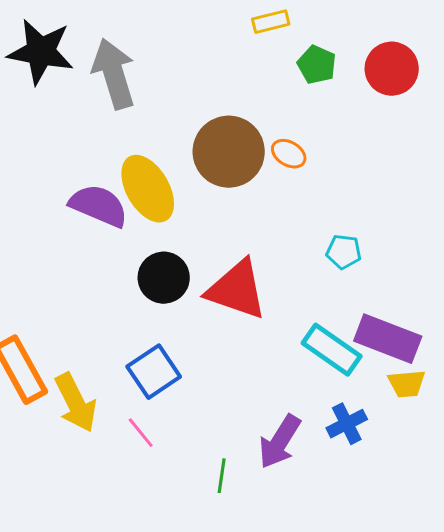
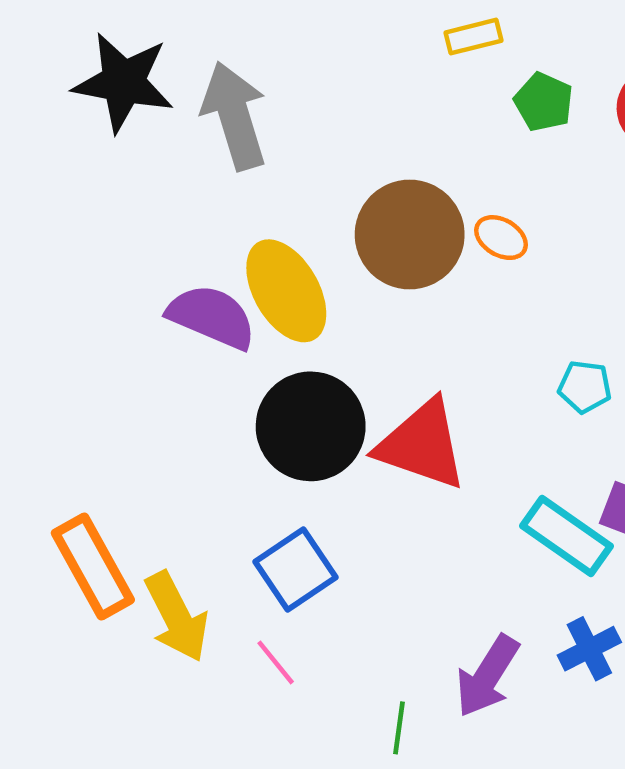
black circle: (164, 278) -> (311, 426), size x1.4

